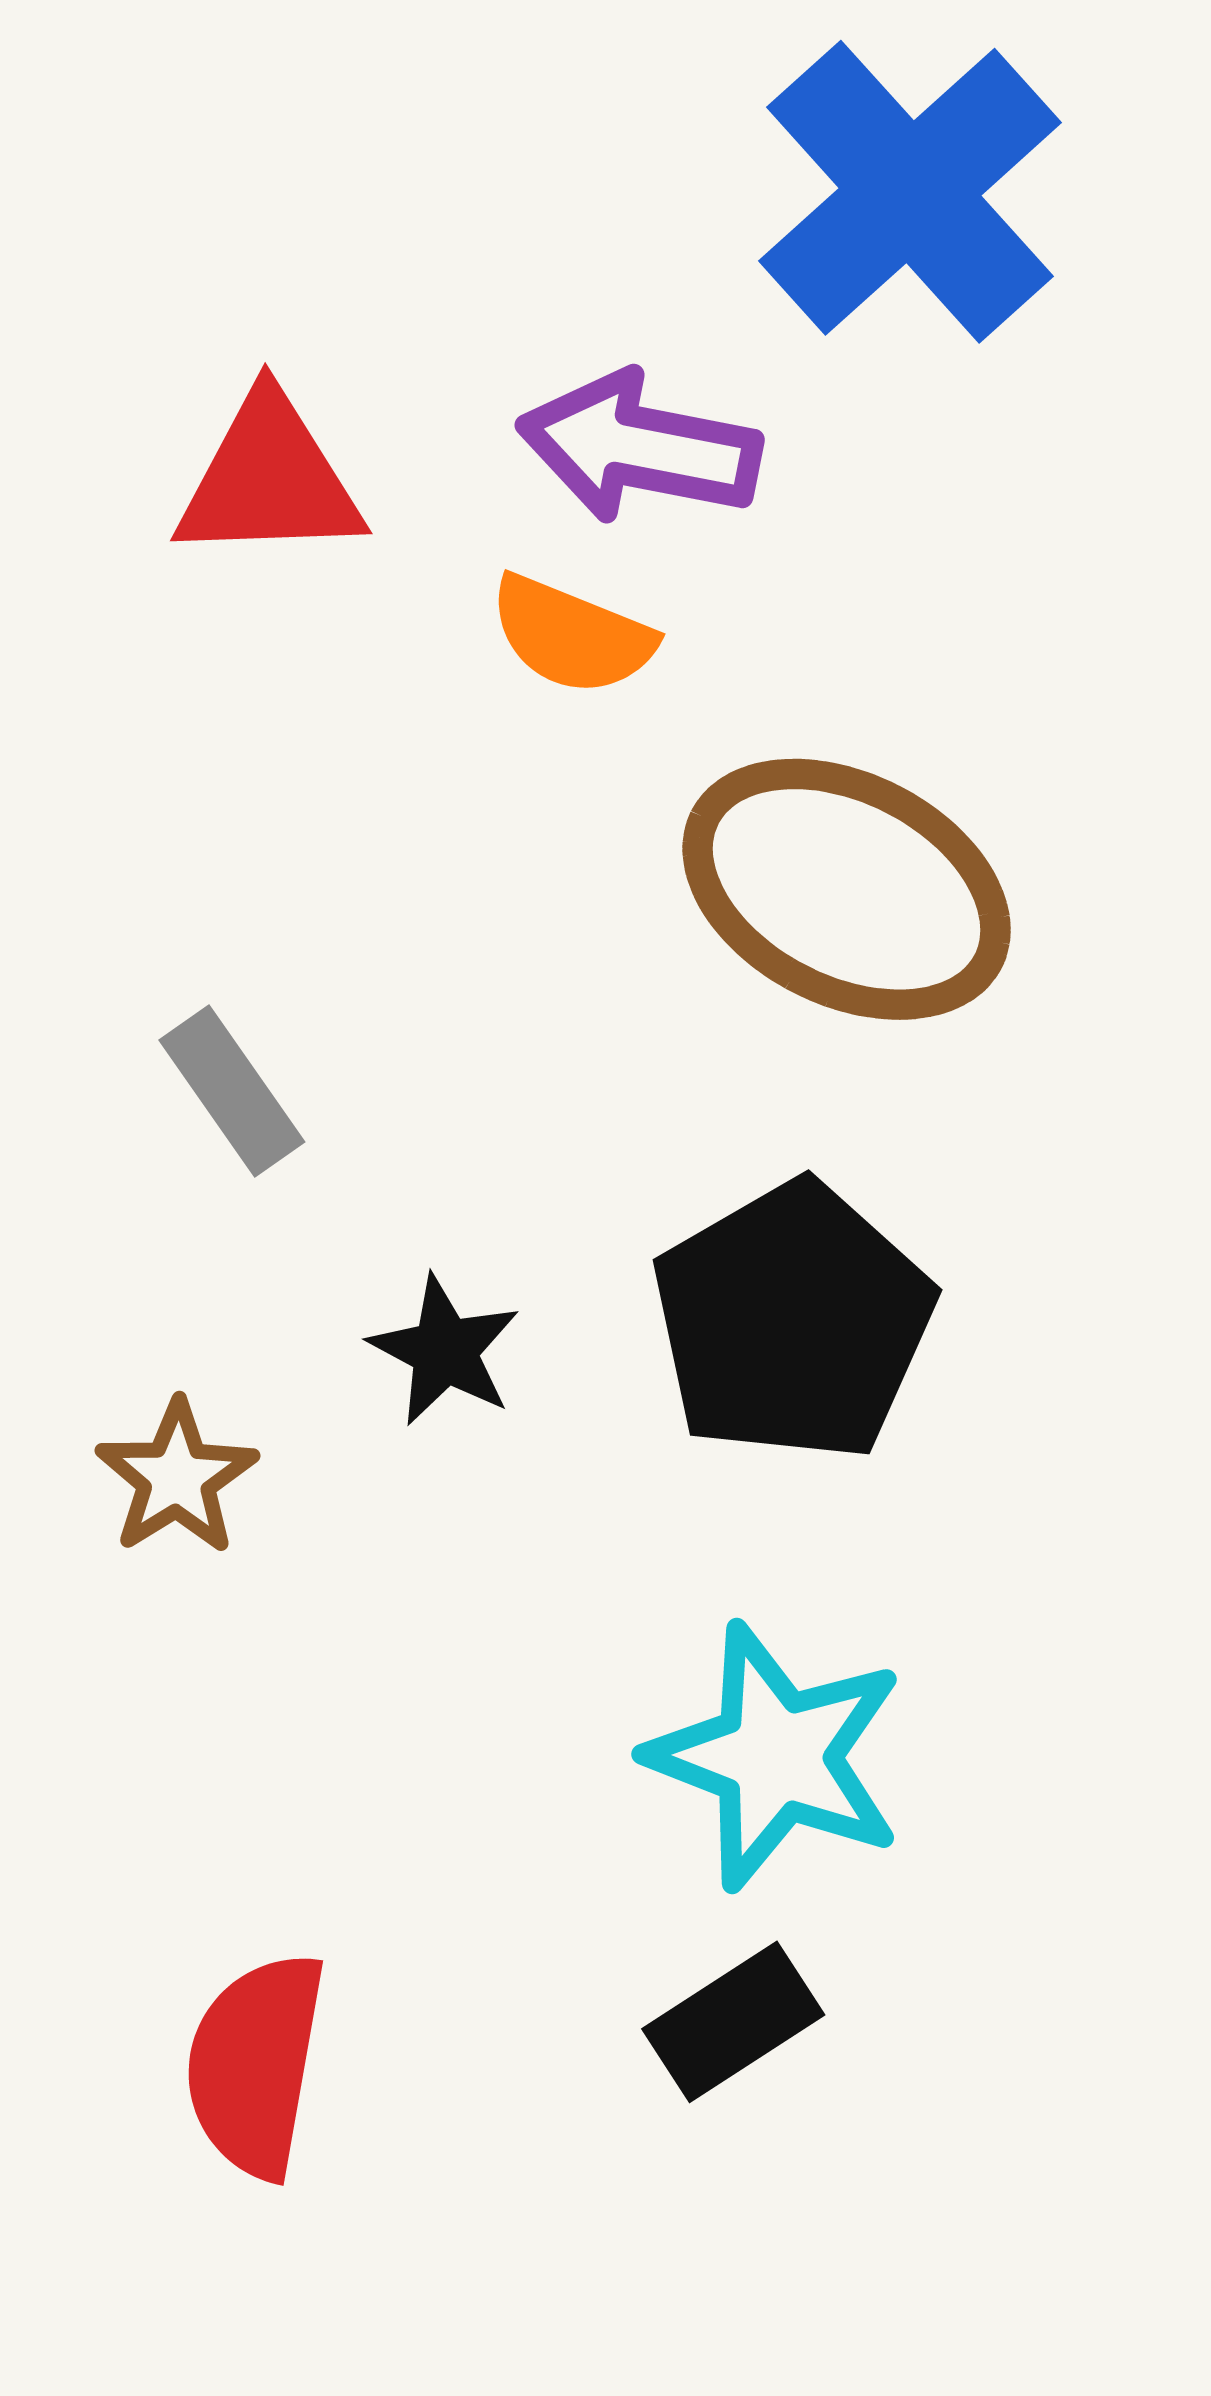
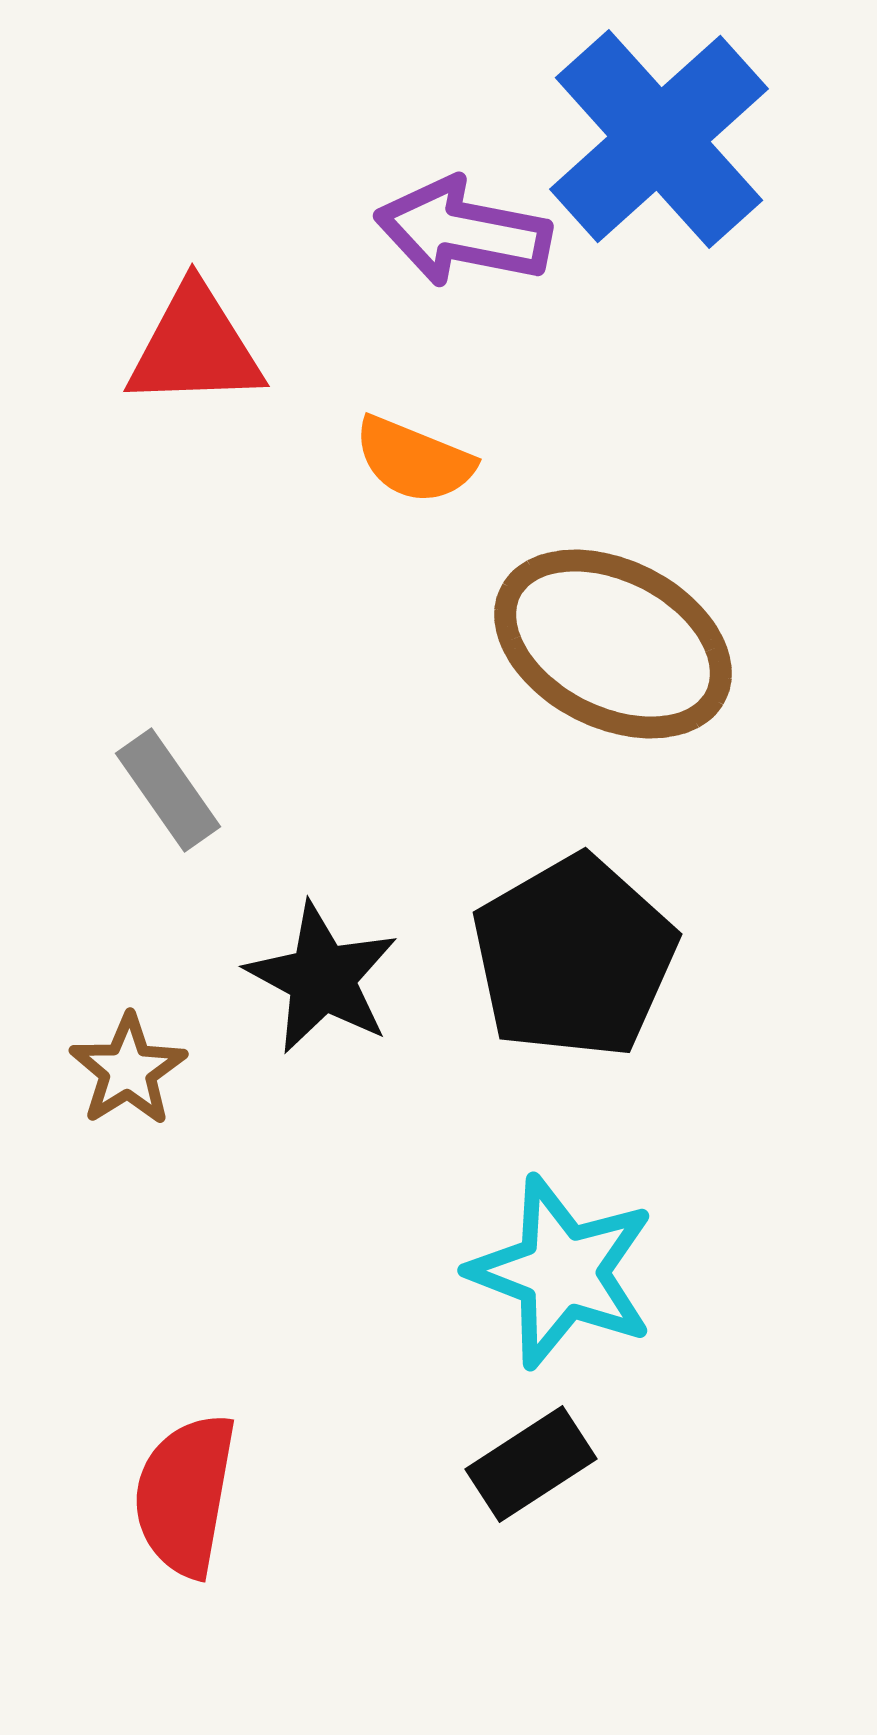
purple arrow: (639, 447) -> (463, 232), moved
black star: (445, 1351) -> (322, 978), size x1.4

